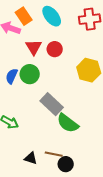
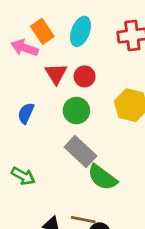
cyan ellipse: (52, 16) -> (80, 31), turned 60
green circle: (30, 74) -> (76, 111), moved

